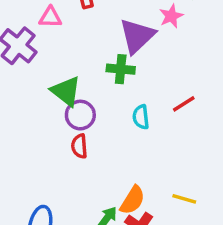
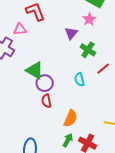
purple triangle: (137, 36) -> (71, 33), size x0.6
green cross: (121, 69) -> (88, 50), moved, turned 35
orange semicircle: (133, 200) -> (70, 118), moved

